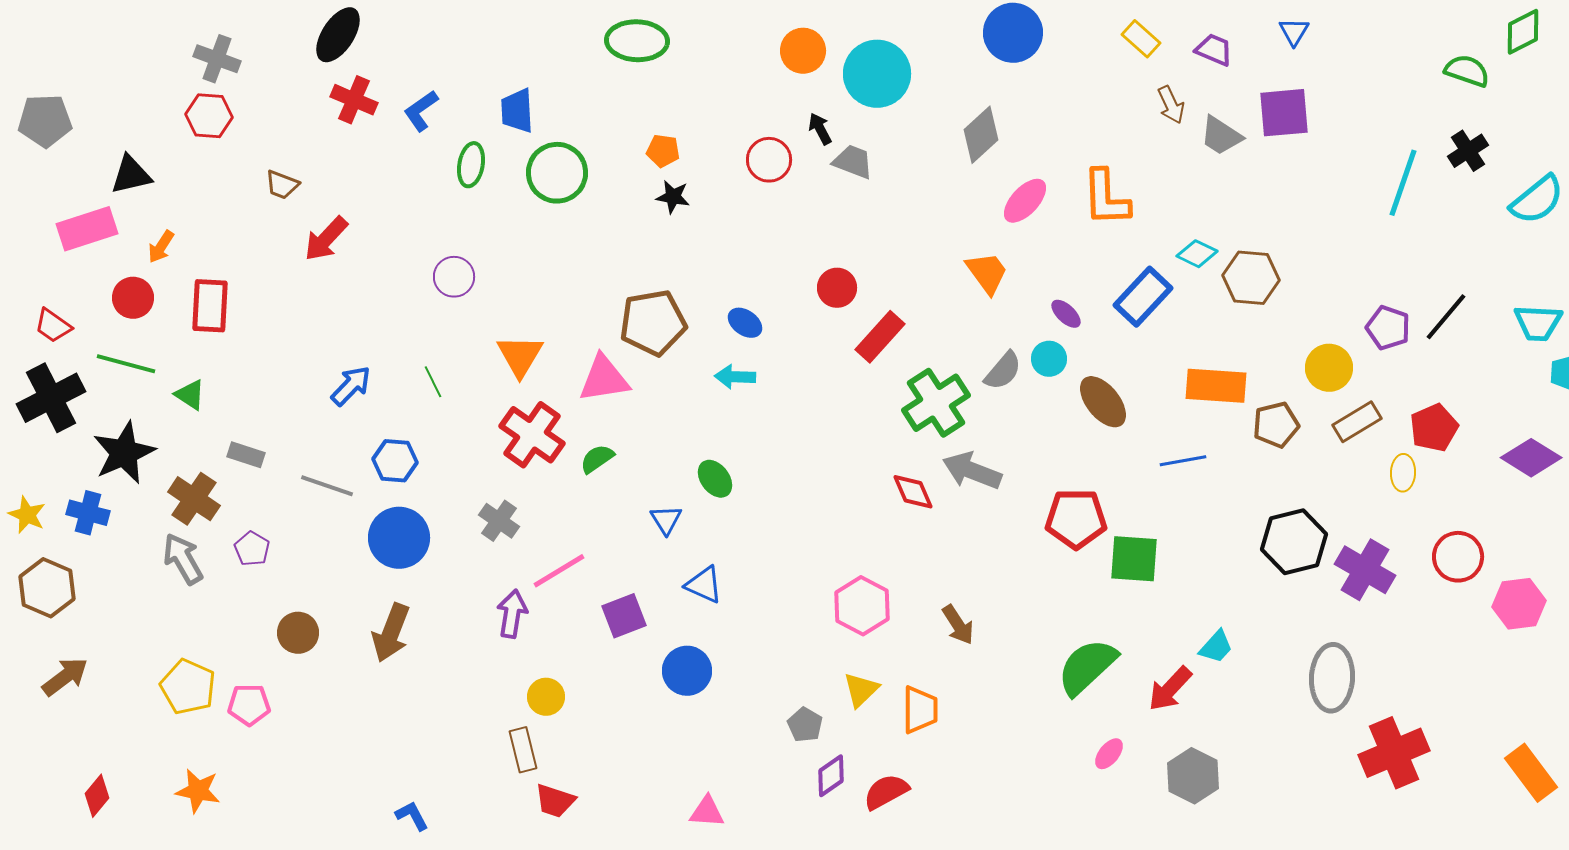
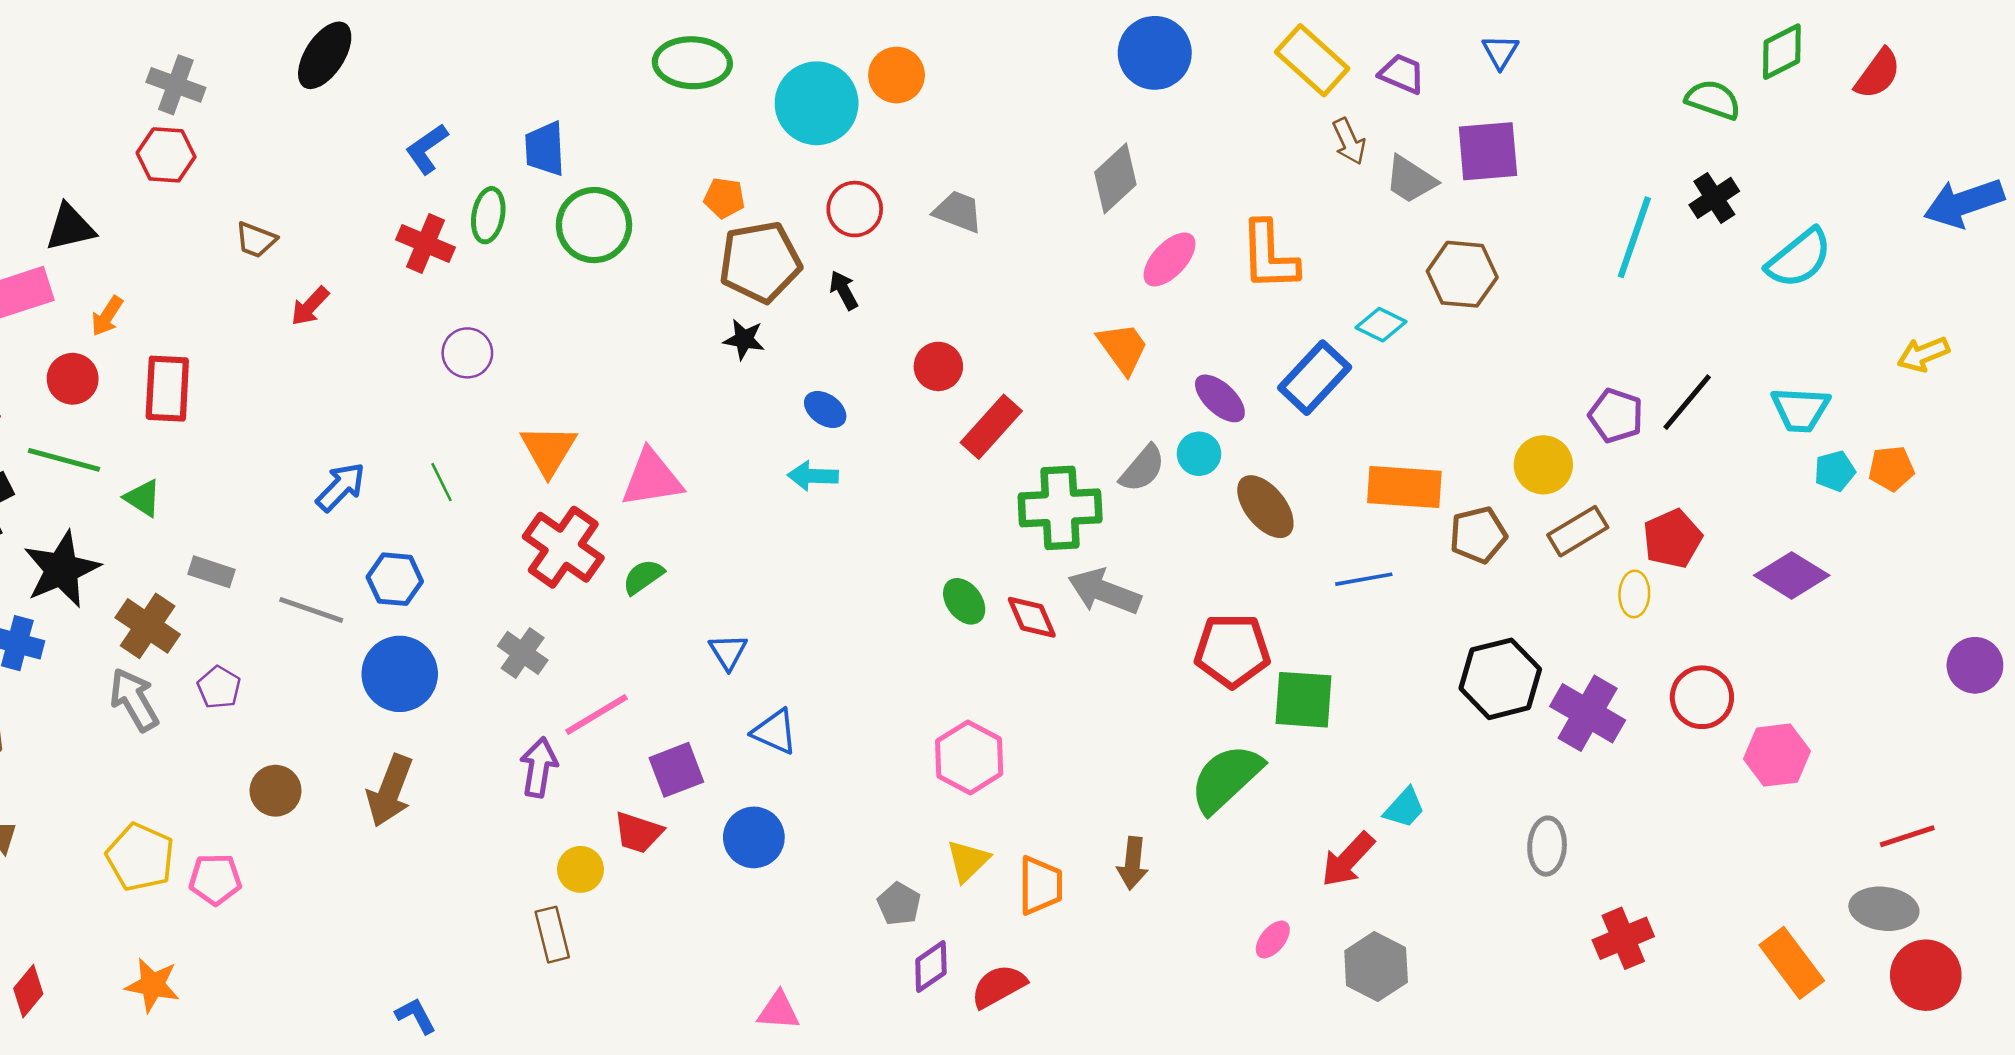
yellow rectangle: (1141, 39) -> (1312, 60), size x1.5
cyan circle: (877, 74) -> (817, 103), moved
red cross: (354, 100) -> (426, 243), moved
black arrow: (820, 129) -> (844, 290), moved
black star: (673, 197) -> (744, 339), moved
red arrow: (326, 239) -> (310, 306), size x0.7
brown hexagon: (1251, 278) -> (1462, 274), moved
purple ellipse: (1066, 314) -> (1220, 398), size x1.4
brown pentagon: (653, 323) -> (760, 262), moved
green cross: (936, 403) -> (1060, 508), turned 30
green ellipse: (715, 479) -> (964, 601), moved
brown arrow: (958, 625) -> (1133, 863), moved, turned 39
green semicircle: (1087, 667) -> (1226, 778), moved
gray ellipse: (1332, 678) -> (1547, 846), size x0.7
red cross: (1394, 753) -> (1623, 938), size x0.7
red trapezoid: (555, 801) -> (638, 833), moved

